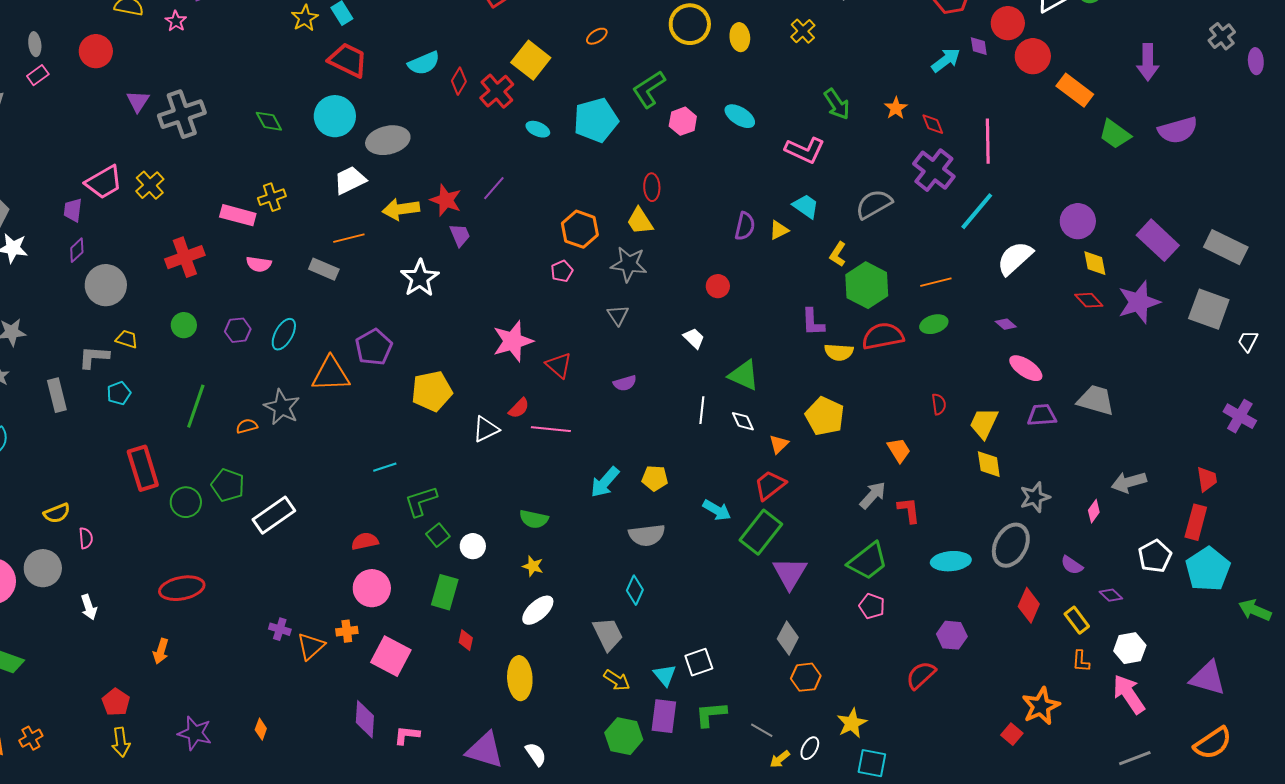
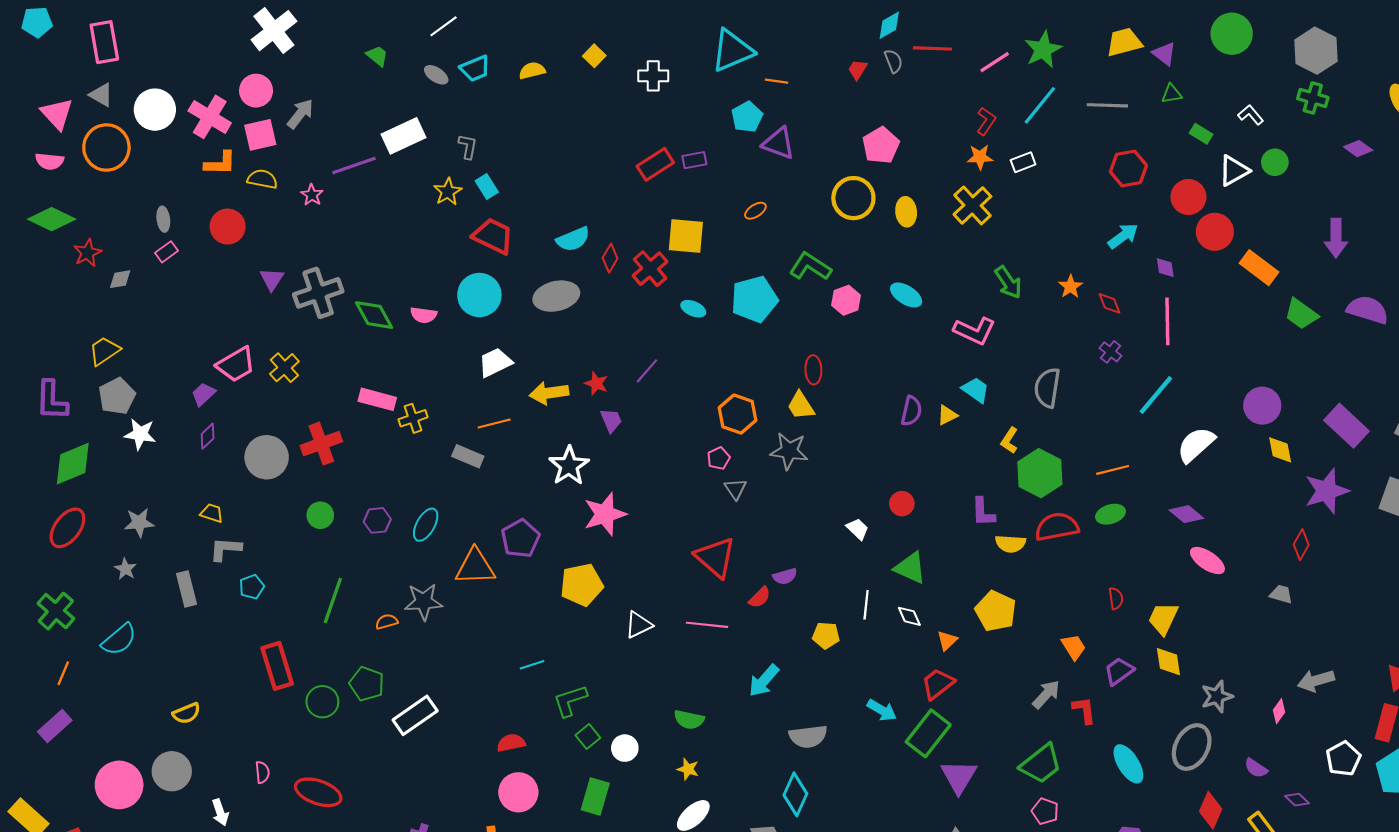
yellow cross: (803, 31) -> (972, 205), size x1.5
purple diamond: (979, 46) -> (1165, 268), moved
yellow square: (531, 60) -> (686, 236), turned -33
green L-shape: (649, 89) -> (810, 267), turned 66
green diamond: (269, 121) -> (374, 315), moved, size x1.4
purple semicircle: (1178, 130) -> (1368, 310), turned -147
gray ellipse: (388, 140) -> (556, 296), moved
purple cross: (934, 170) -> (1110, 352), size x0.5
yellow cross: (272, 197) -> (413, 418), moved
red star: (446, 200) -> (596, 384), size x0.7
gray semicircle: (874, 204) -> (1047, 388), turned -51
purple trapezoid: (73, 210) -> (203, 394), turned 40
pink semicircle: (259, 264) -> (424, 315), moved
gray circle: (106, 285) -> (267, 457), moved
red circle: (718, 286) -> (902, 504), moved
red diamond: (1089, 300) -> (1301, 545), moved, turned 72
gray triangle: (618, 315) -> (735, 489), moved
purple diamond: (1006, 324) -> (1186, 514), size x1.5
yellow trapezoid: (127, 339) -> (212, 513), moved
pink star: (513, 341) -> (605, 514), moved
red triangle: (559, 365) -> (715, 557), size x1.5
gray trapezoid: (1096, 400) -> (1281, 594), size x0.6
gray star: (282, 407) -> (424, 602), turned -30
red semicircle: (519, 408) -> (760, 597), moved
purple trapezoid: (1042, 415) -> (1119, 671), moved, turned -32
yellow pentagon: (655, 478) -> (826, 635), moved
pink semicircle: (86, 538) -> (262, 772), moved
cyan ellipse: (951, 561) -> (1128, 764), turned 63
red ellipse: (182, 588) -> (318, 792), turned 30
cyan diamond: (635, 590) -> (795, 794), size x1.4

